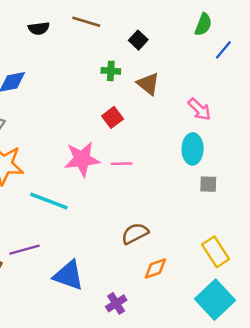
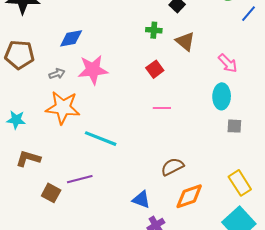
pink star: (82, 159) -> (93, 70), moved
orange diamond: (155, 268) -> (189, 196), size x1.4
blue triangle: (69, 275) -> (141, 200), moved, size x0.7

